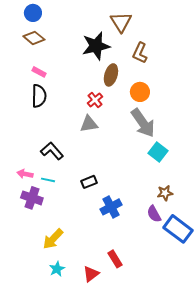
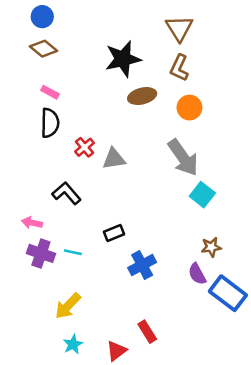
brown triangle: (121, 22) -> (179, 28), moved
brown ellipse: (111, 75) -> (142, 96), turned 60
orange circle: (140, 92) -> (189, 108), moved
red cross: (95, 100) -> (84, 147), moved
cyan line: (48, 180) -> (73, 252), moved

